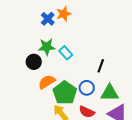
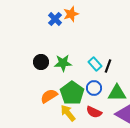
green star: (47, 47) -> (63, 63), moved
cyan rectangle: (66, 53) -> (95, 64), moved
orange semicircle: (47, 82) -> (49, 96), moved

